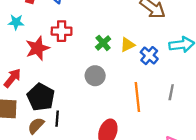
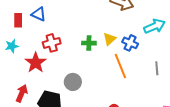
green cross: (103, 43) -> (89, 43), turned -32
gray circle: (95, 76) -> (73, 82), moved
orange line: (137, 97) -> (120, 66), moved

